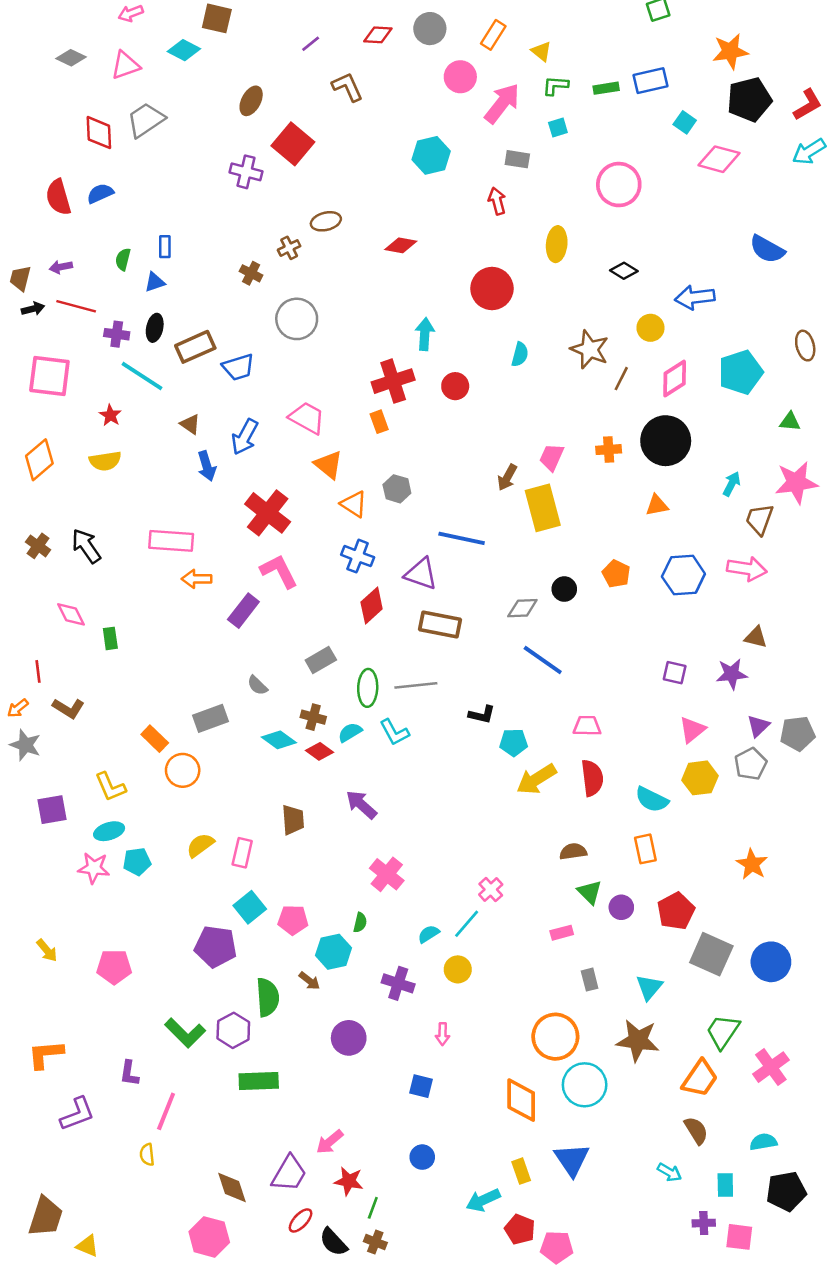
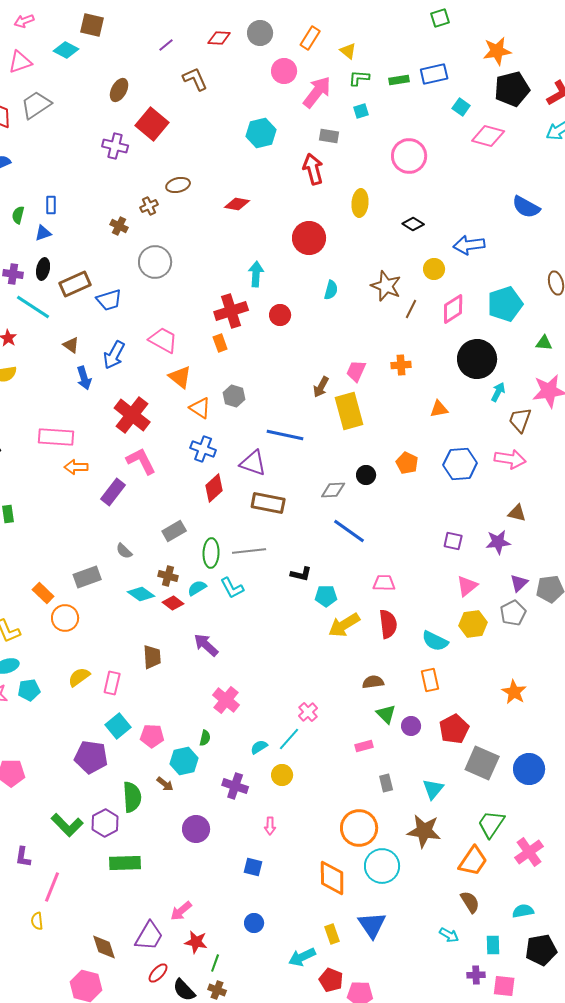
red arrow: (497, 201) -> (313, 169), size x1.4
black circle: (666, 441) -> (477, 359), moved

